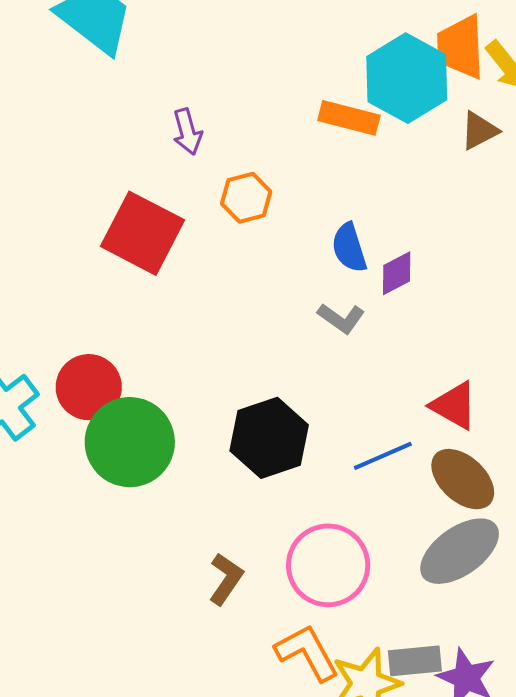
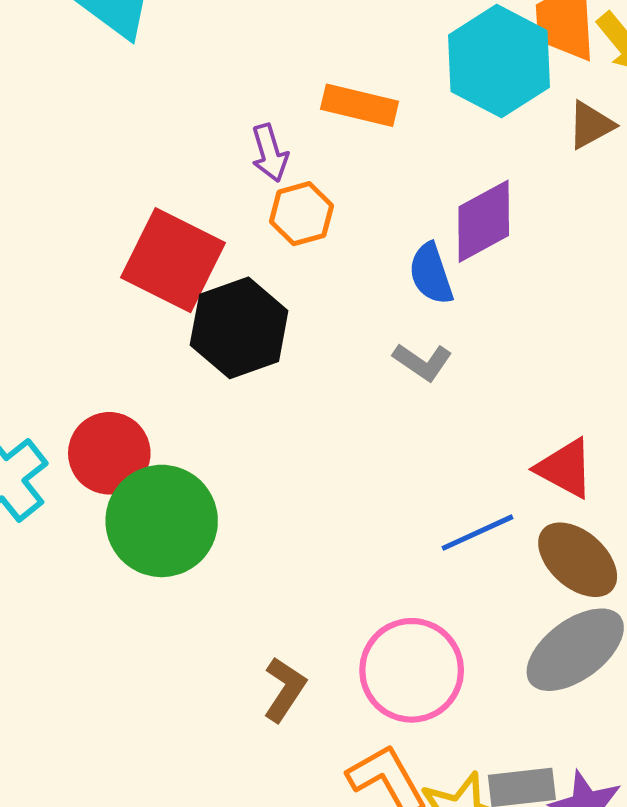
orange rectangle: (349, 118) -> (360, 105), moved
purple arrow: (187, 132) -> (270, 153), moved
purple diamond: (397, 273) -> (484, 221), moved, size x1.5
black hexagon: (269, 438) -> (239, 328), moved

